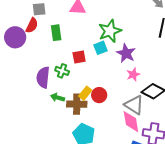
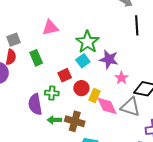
yellow rectangle: (85, 93) -> (95, 95), moved
red circle: (99, 95) -> (81, 88), moved
brown cross: (77, 104) -> (75, 121), turned 30
pink diamond: (131, 122) -> (107, 106), moved

